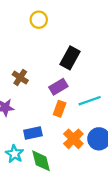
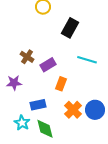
black rectangle: (70, 58) -> (70, 28), moved
purple rectangle: (58, 87) -> (48, 65), moved
cyan line: (90, 101) -> (87, 60), moved, turned 36

